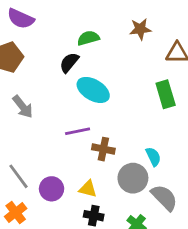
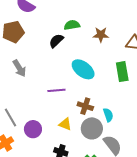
brown star: (140, 29) -> (101, 35), moved
cyan ellipse: (93, 90) -> (83, 69), moved
brown cross: (103, 149) -> (85, 106), moved
yellow triangle: (88, 189) -> (65, 124), moved

